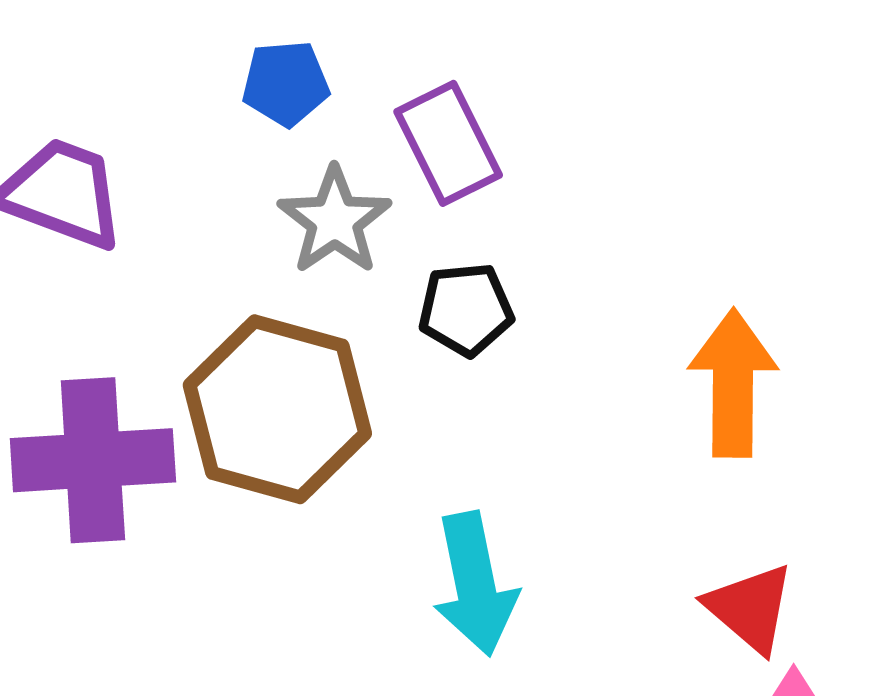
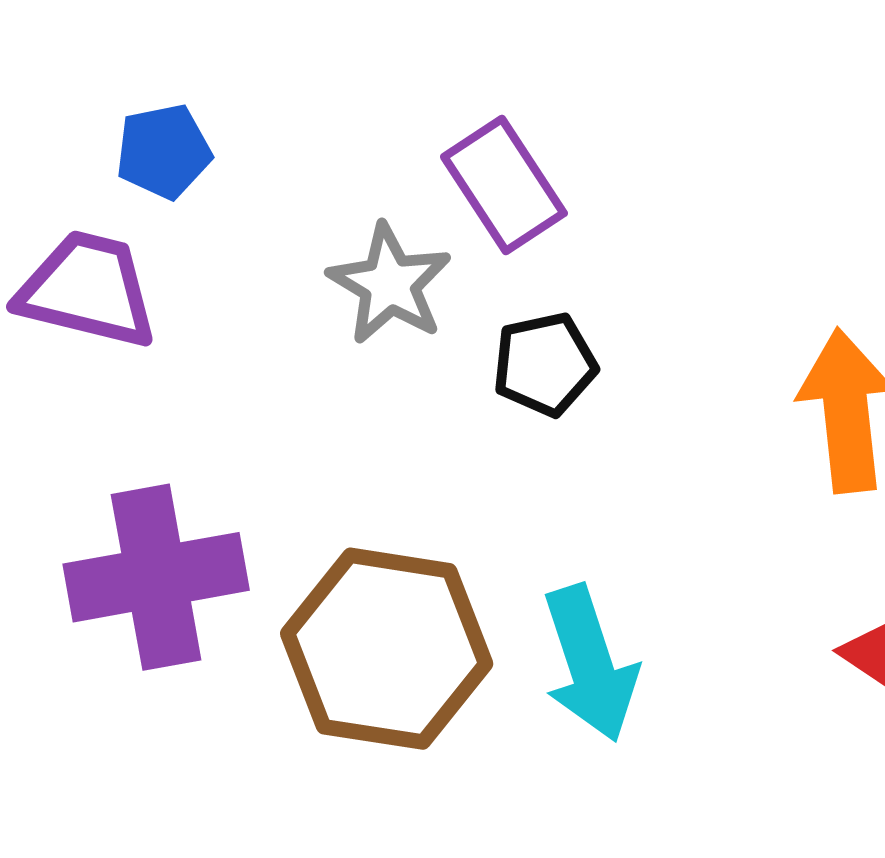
blue pentagon: (286, 83) -> (163, 151), moved
brown hexagon: (277, 409) -> (387, 649), moved

